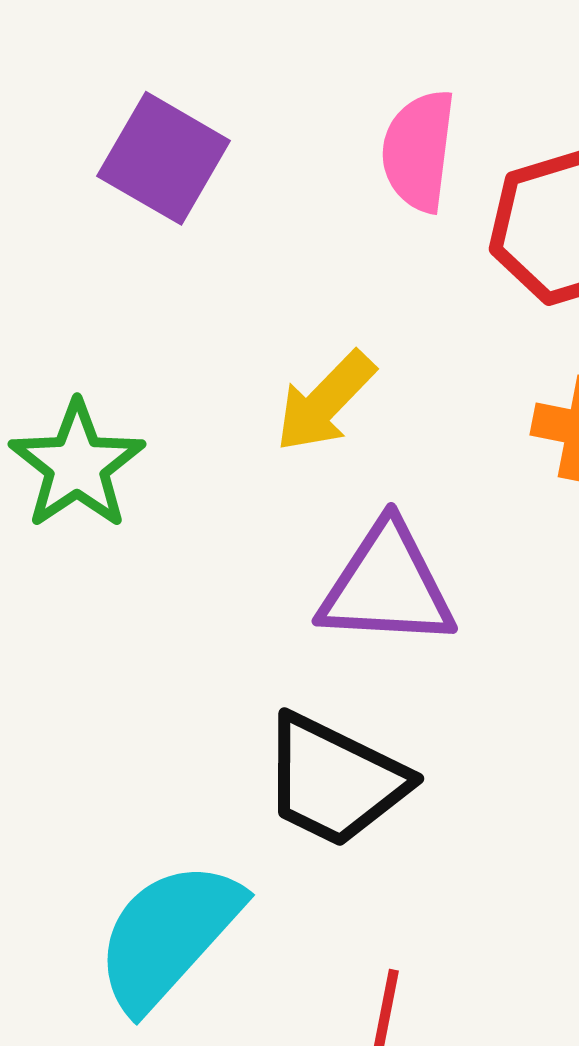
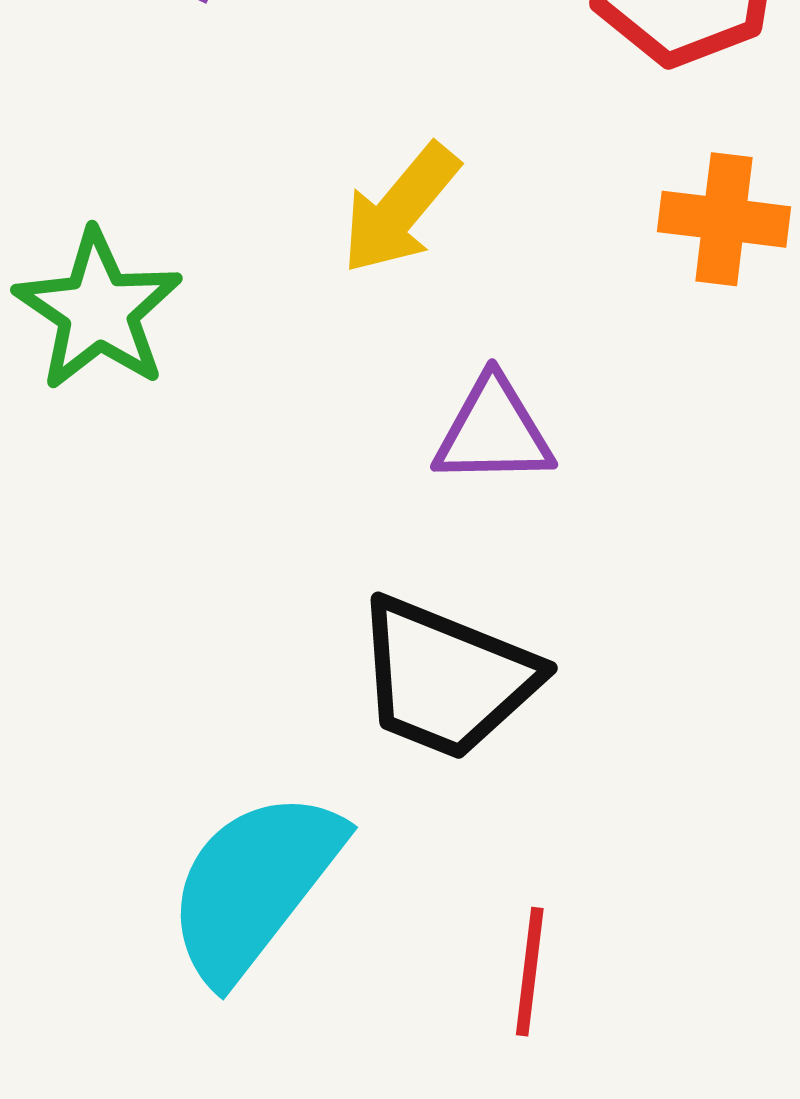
purple triangle: (387, 586) -> (493, 432), size x0.7

